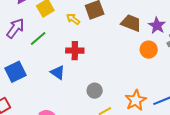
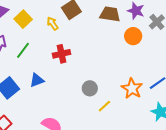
yellow arrow: (73, 19) -> (53, 23), turned 32
blue triangle: (58, 72) -> (37, 80), moved, turned -42

